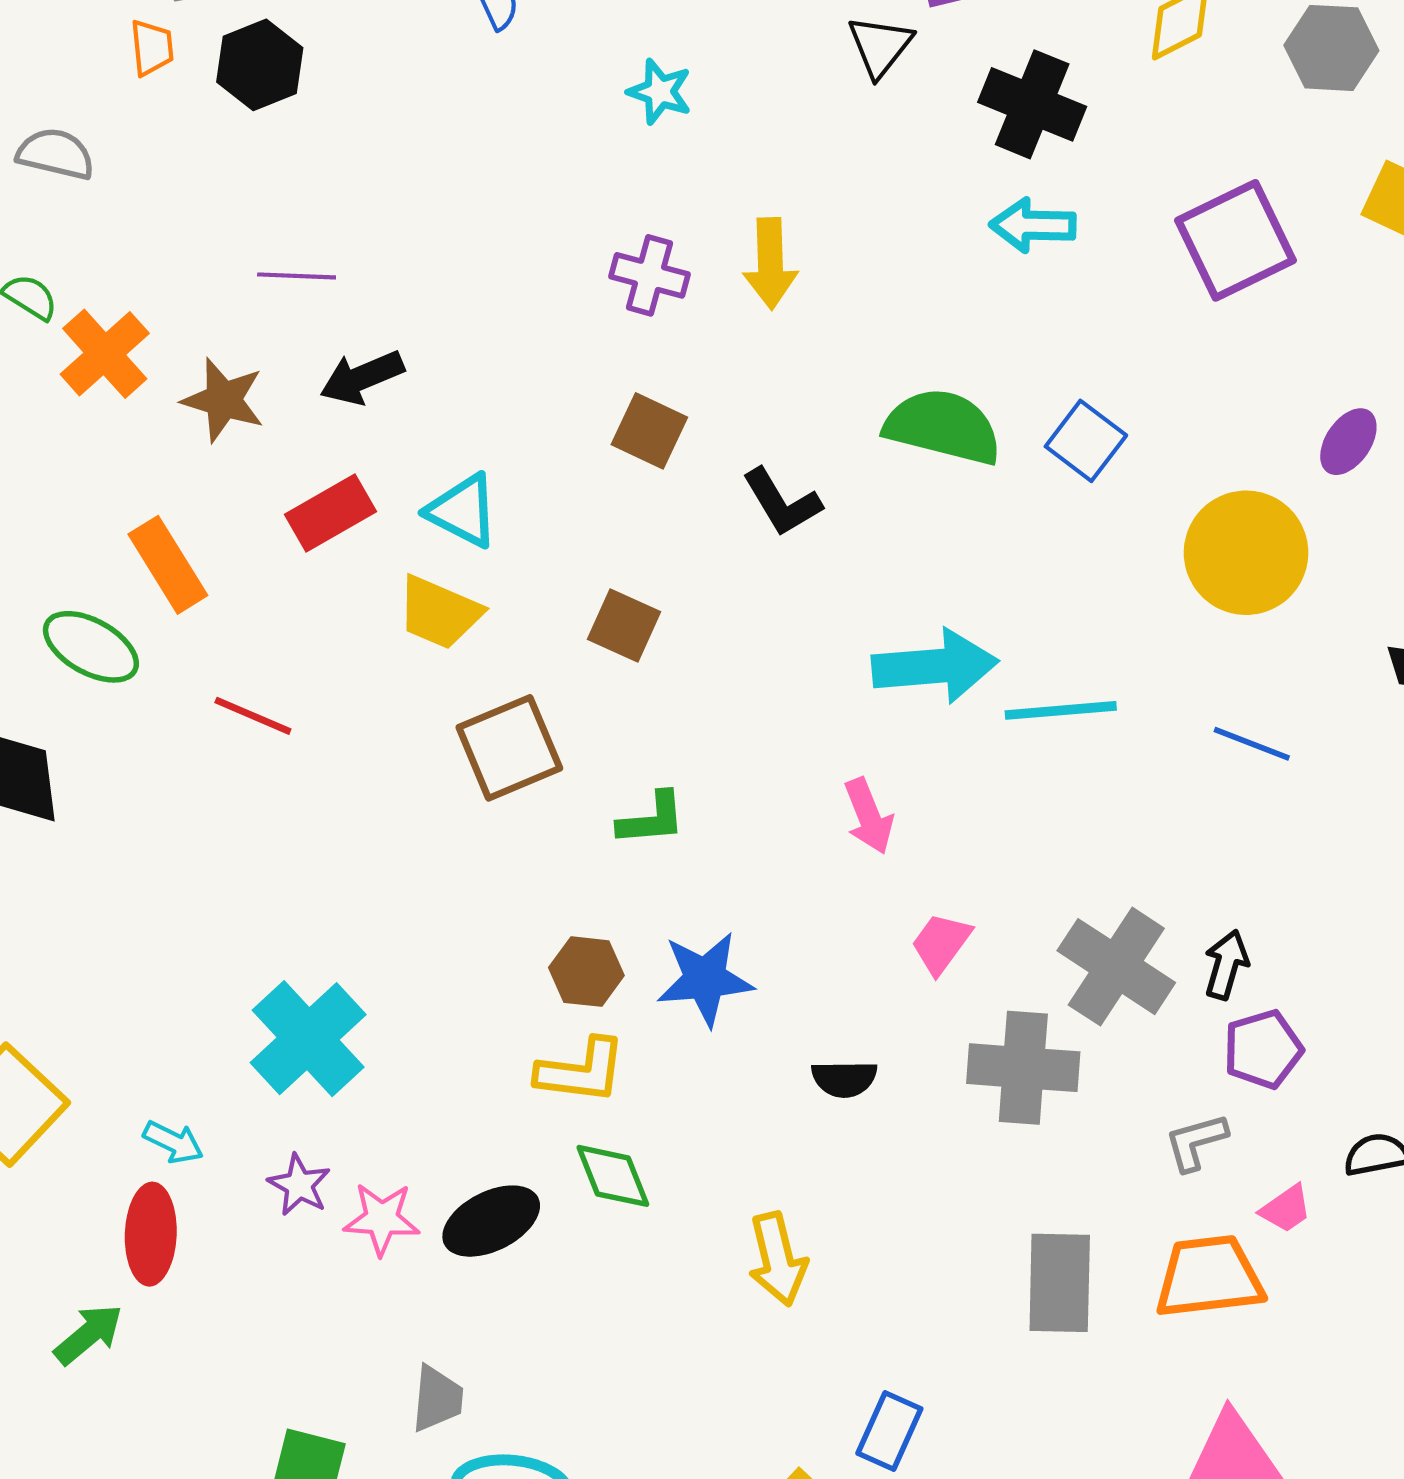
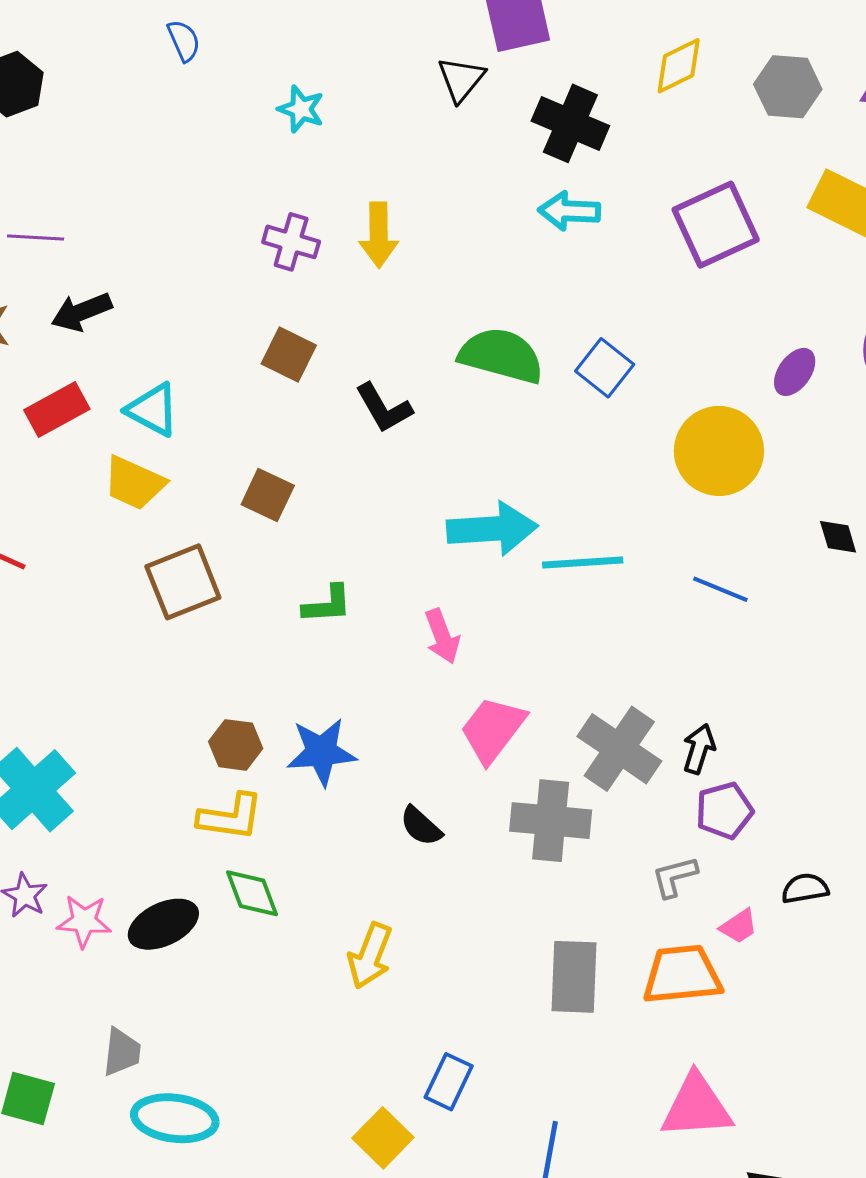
green L-shape: (652, 819) -> (327, 604), moved
pink trapezoid: (941, 943) -> (493, 729), size x1.5
black semicircle: (844, 1079) -> (421, 826), turned 42
yellow arrow: (777, 1259) -> (370, 956), turned 34

